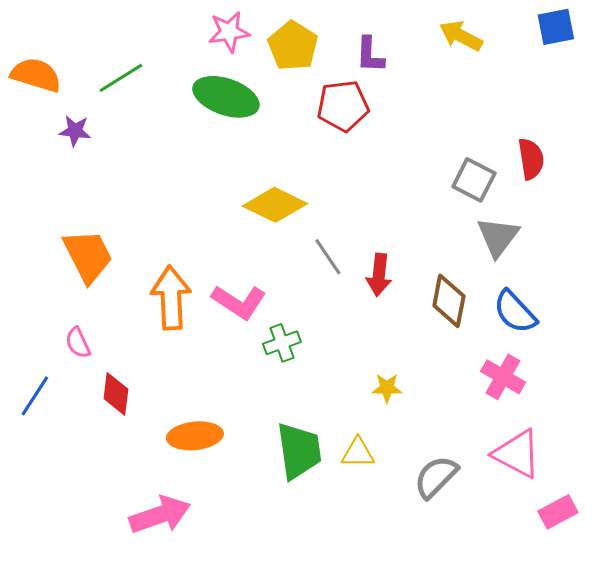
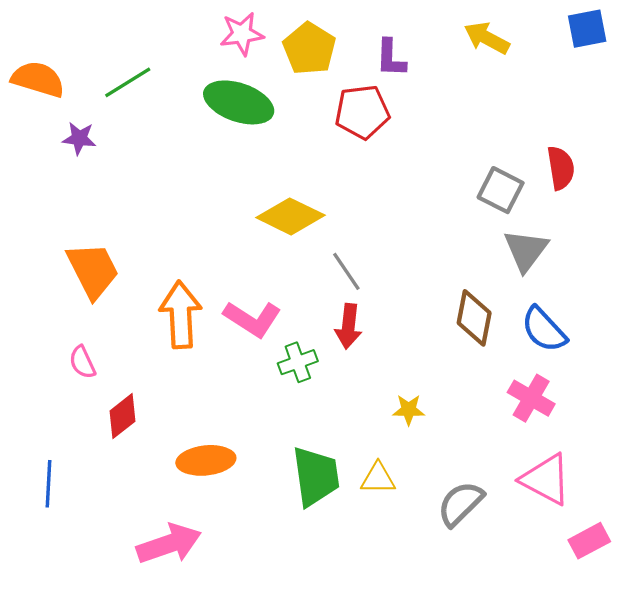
red arrow: (379, 275) -> (348, 326), moved
red diamond: (116, 394) -> (122, 416), turned 45
blue line: (35, 396) -> (49, 484), moved, turned -30

